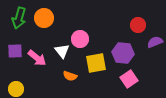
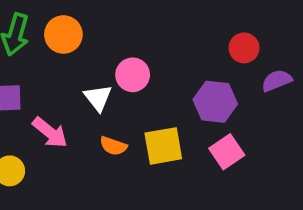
pink arrow: (37, 58) -> (50, 132), moved
yellow square: (96, 63) -> (163, 146), moved

